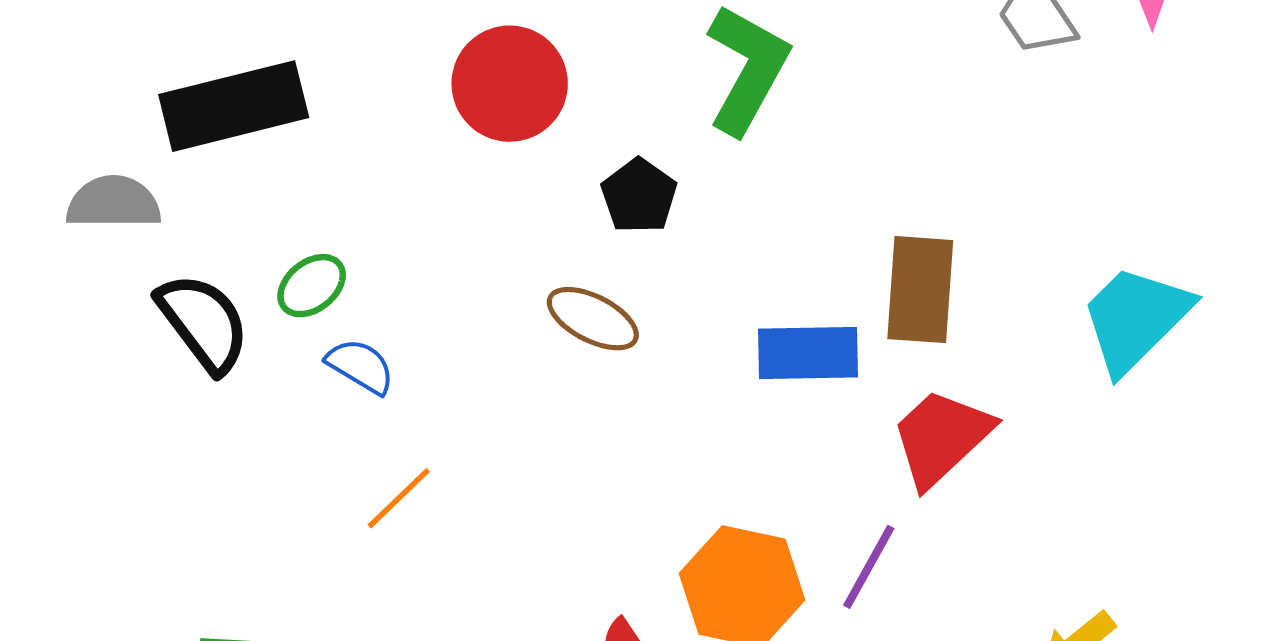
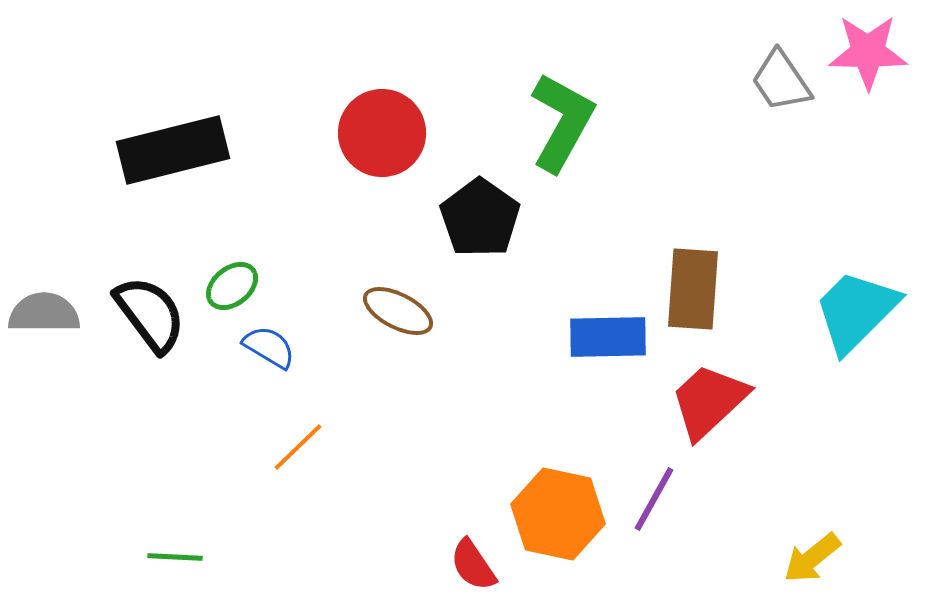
black pentagon: (639, 196) -> (480, 218), size x1.4
gray semicircle: (114, 202) -> (44, 313), moved
brown ellipse: (593, 319) -> (398, 311), moved

